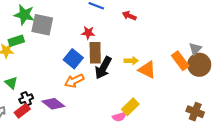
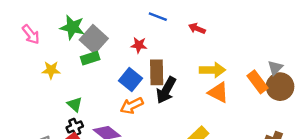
gray square: (42, 25) -> (94, 39), turned 30
red star: (88, 33) -> (139, 45), moved
green rectangle: (16, 41) -> (90, 58), moved
yellow arrow: (131, 61) -> (212, 70), moved, size x1.5
green triangle: (11, 83) -> (75, 104), moved

